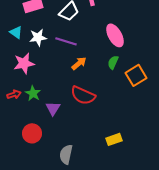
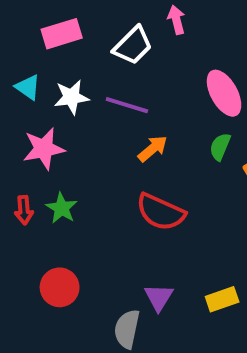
red arrow: (14, 94) -> (24, 210), turned 104
purple triangle: (53, 108) -> (159, 297), moved

